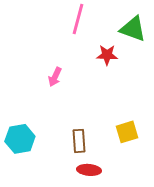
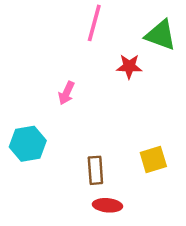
cyan hexagon: (20, 139) -> (28, 144), moved

